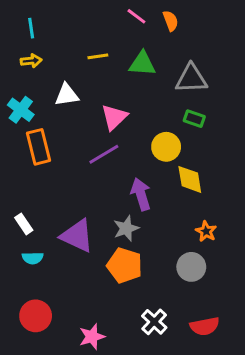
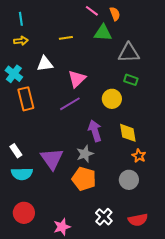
green triangle: (142, 64) -> (103, 33), moved
yellow diamond: (190, 179) -> (128, 133), moved
purple triangle: (77, 236) -> (52, 159), turned 30
cyan semicircle: (33, 258) -> (22, 174), size x1.5

